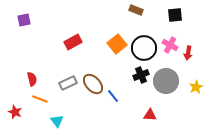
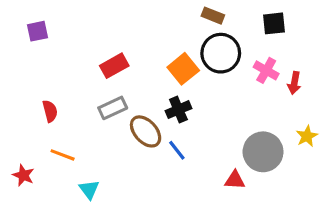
black circle: (144, 48) -> (221, 53), moved
black cross: (141, 75) -> (178, 110), moved
red semicircle: (32, 79) -> (50, 111), moved
gray circle: (166, 81) -> (263, 152), moved
gray rectangle: (68, 83) -> (113, 108), moved

